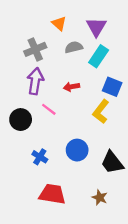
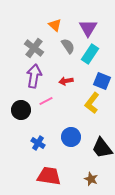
gray semicircle: (74, 47) -> (68, 46), turned 70
gray cross: (35, 49) -> (34, 48), turned -30
pink line: (49, 109) -> (46, 101), turned -64

